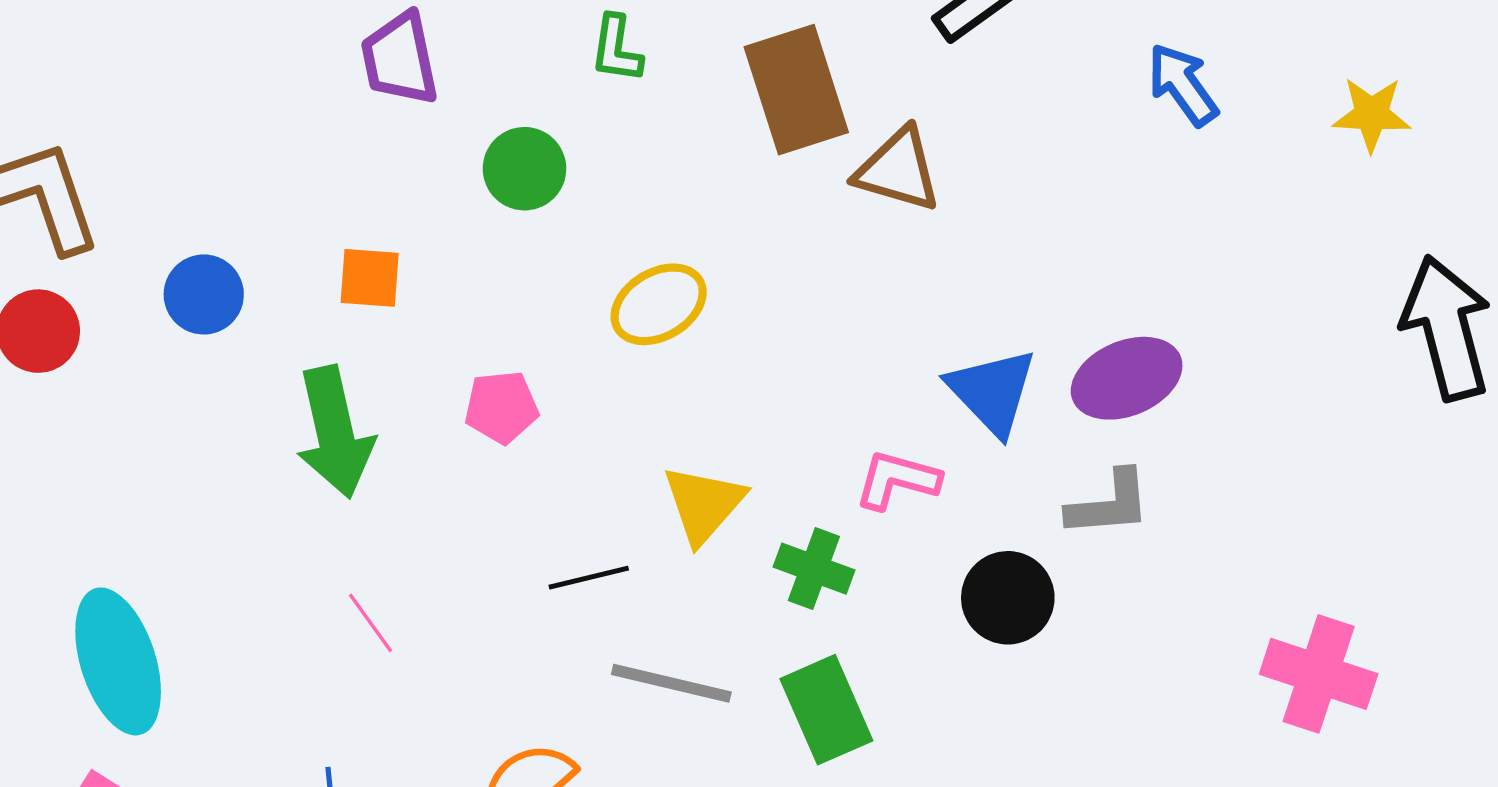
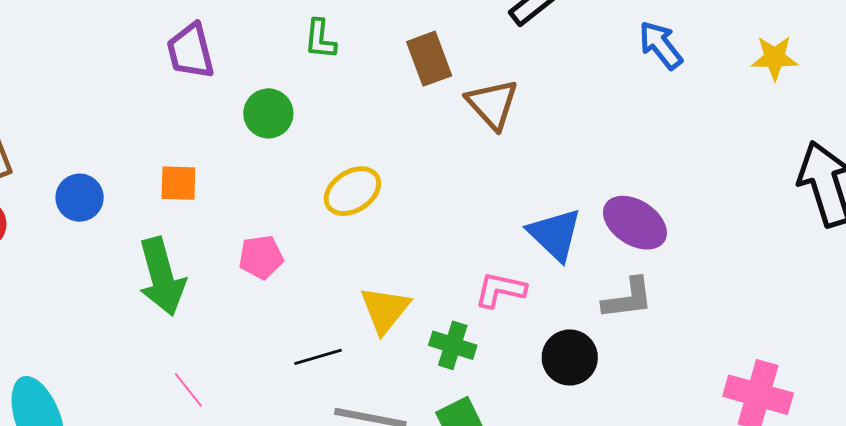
brown rectangle: (796, 90) -> (429, 59), size x0.7
brown triangle: (898, 170) -> (492, 104), turned 34
purple ellipse: (1127, 378) -> (635, 223), turned 58

